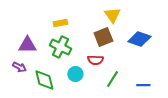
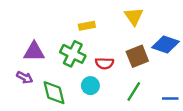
yellow rectangle: (60, 23) -> (87, 26), moved
brown square: (103, 37) -> (137, 56), moved
red semicircle: (95, 60) -> (104, 63), moved

